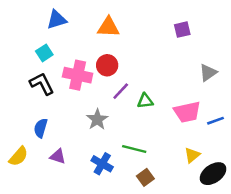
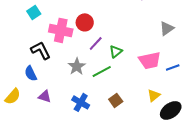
black L-shape: (42, 84) -> (41, 50), moved
green triangle: (145, 101) -> (116, 51), turned -32
blue semicircle: (41, 128) -> (31, 73), turned -42
green line: (134, 149) -> (102, 71), moved, turned -42
brown square: (145, 177) -> (116, 100), moved

